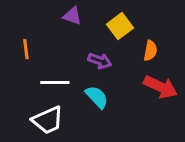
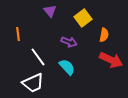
purple triangle: (72, 16) -> (50, 11), turned 32
white line: (55, 83) -> (38, 57), turned 54

